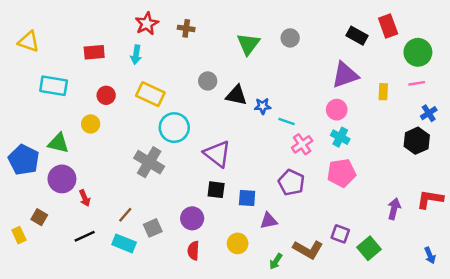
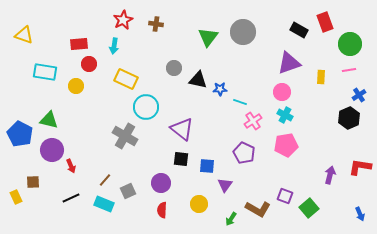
gray circle: (290, 38) -> (243, 32), size x1.6
red circle: (106, 95) -> (89, 64), moved
yellow circle: (91, 124) -> (76, 86), moved
brown square: (39, 217) -> (33, 182), turned -32
purple triangle: (269, 221) -> (225, 185), turned -42

